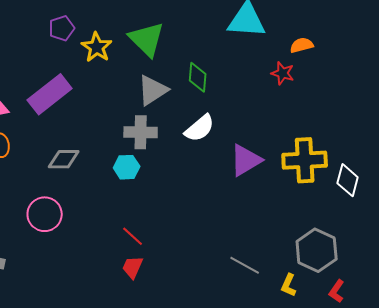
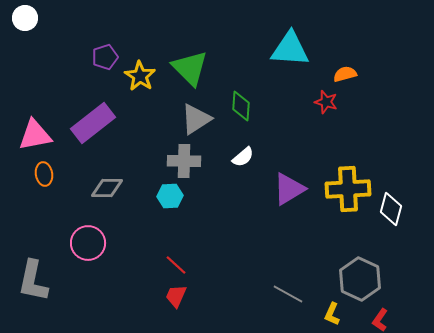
white semicircle: (200, 128) -> (243, 157), size x0.7

